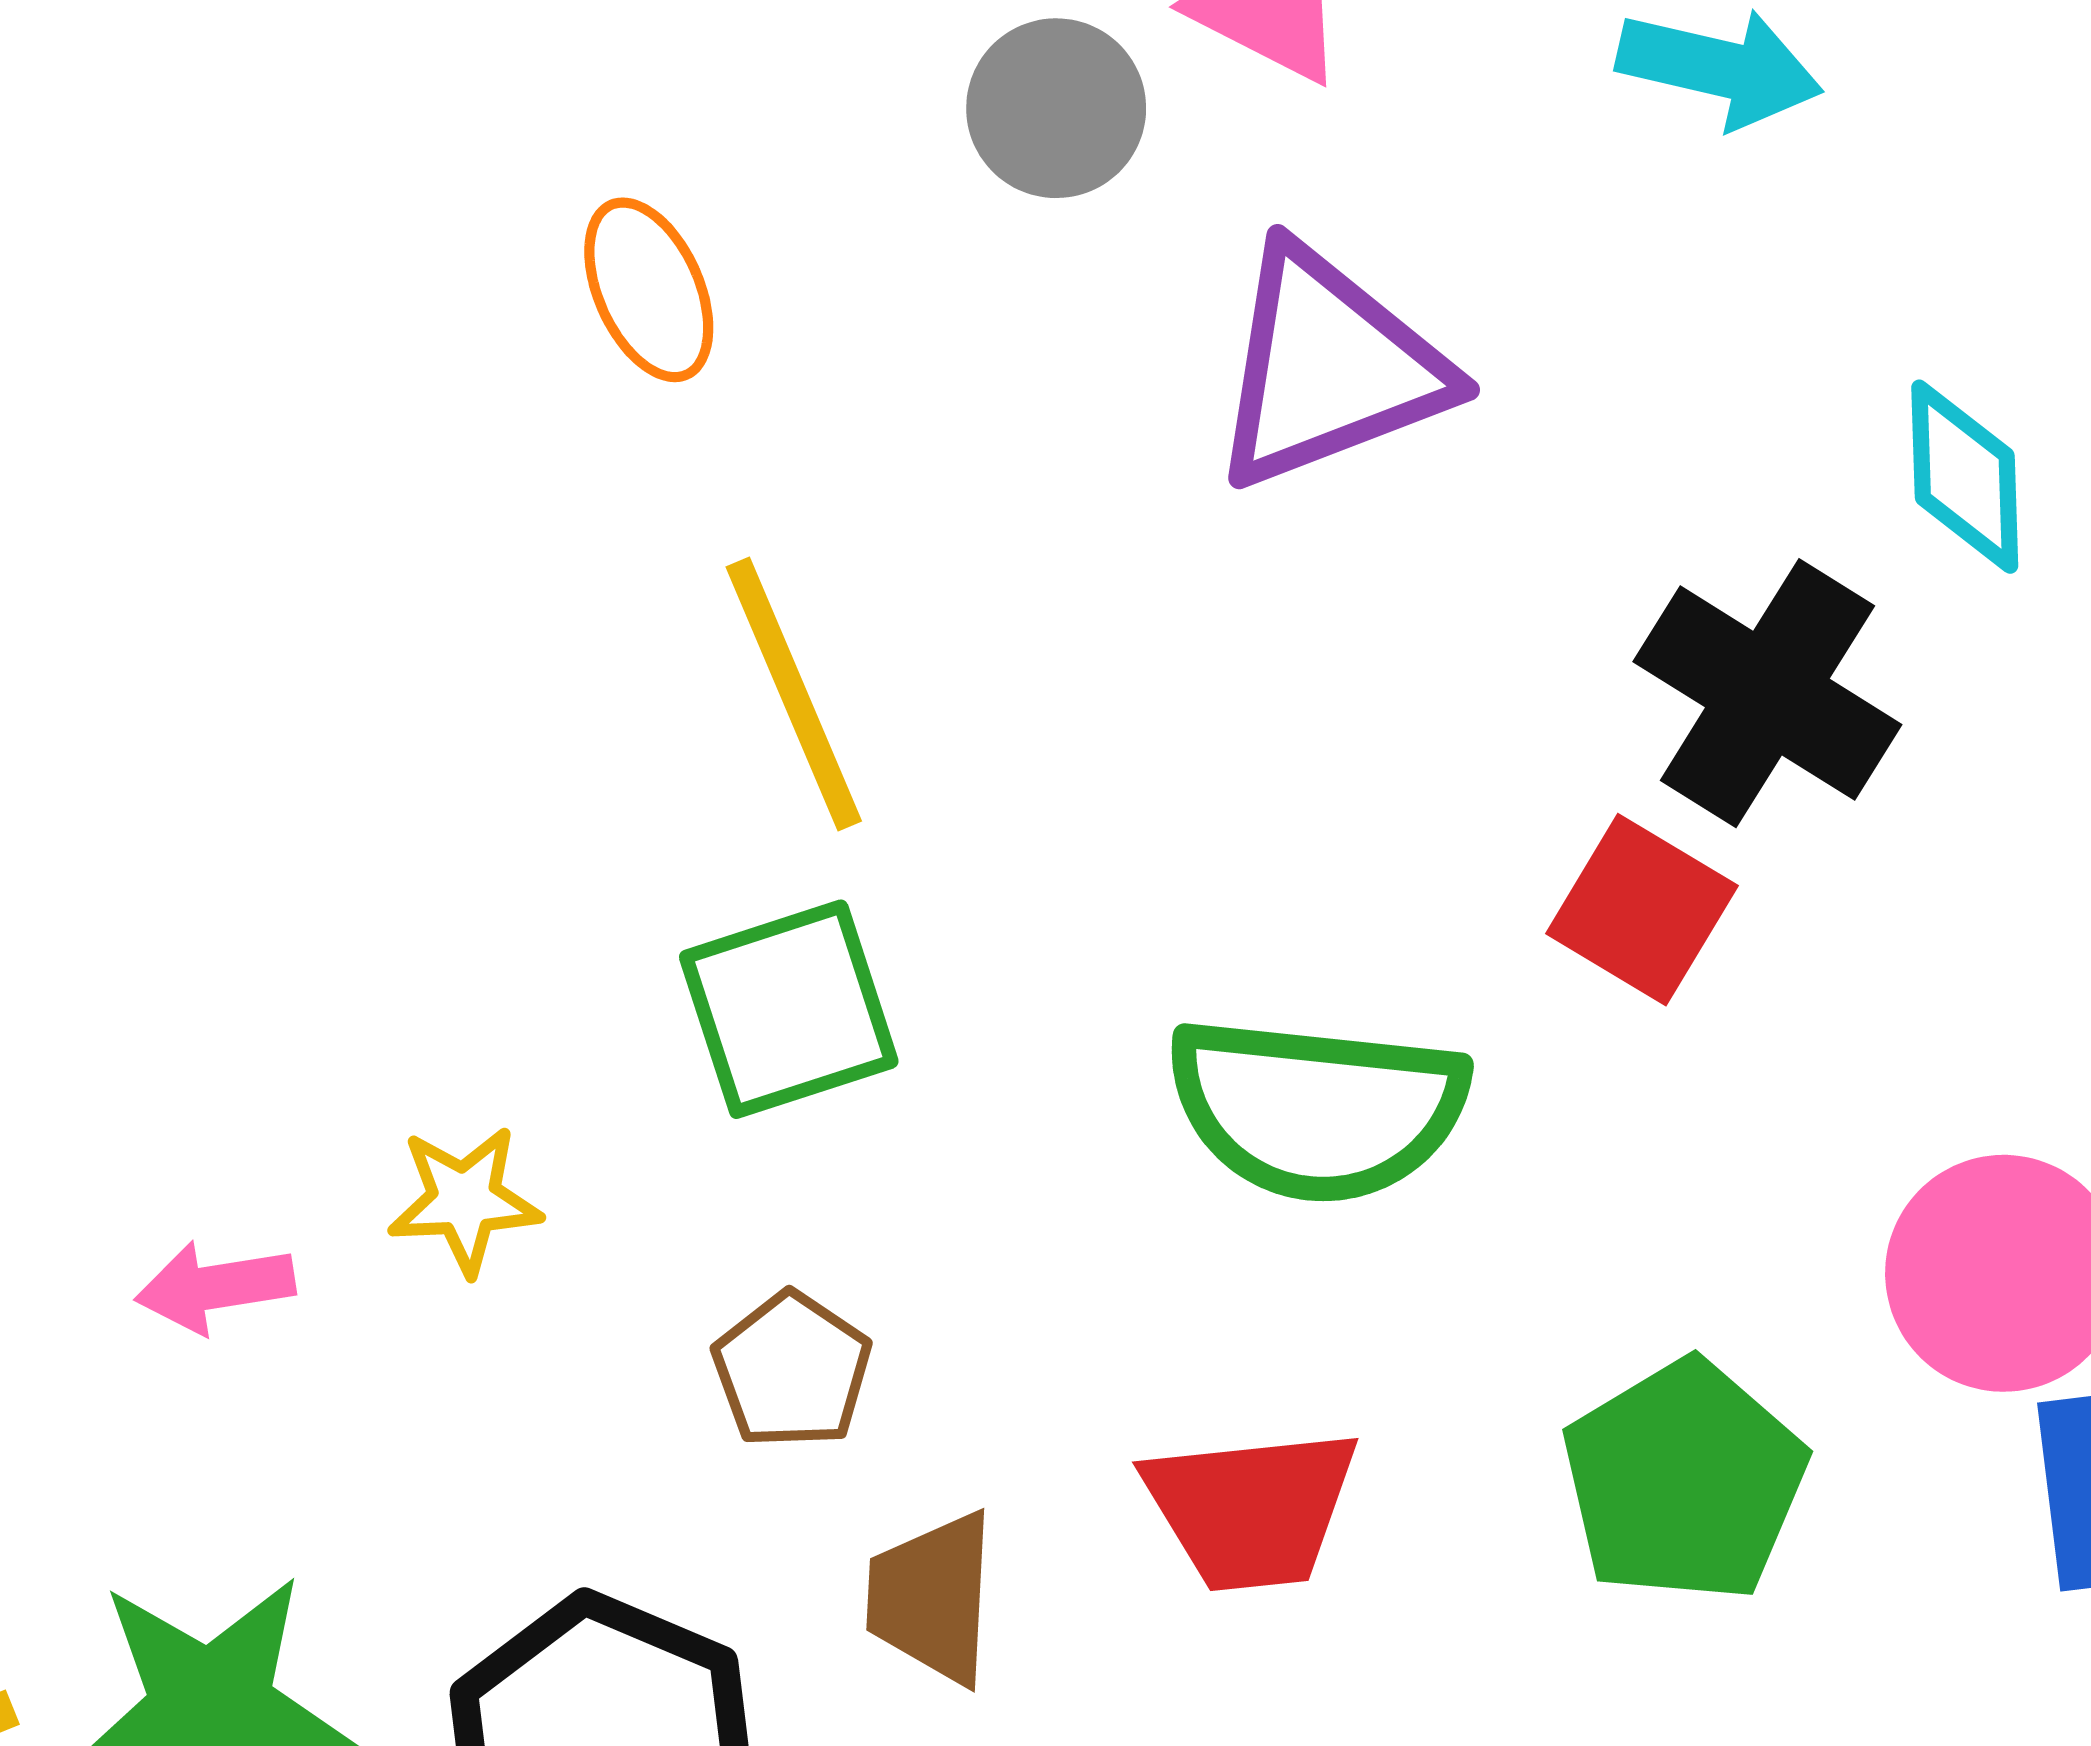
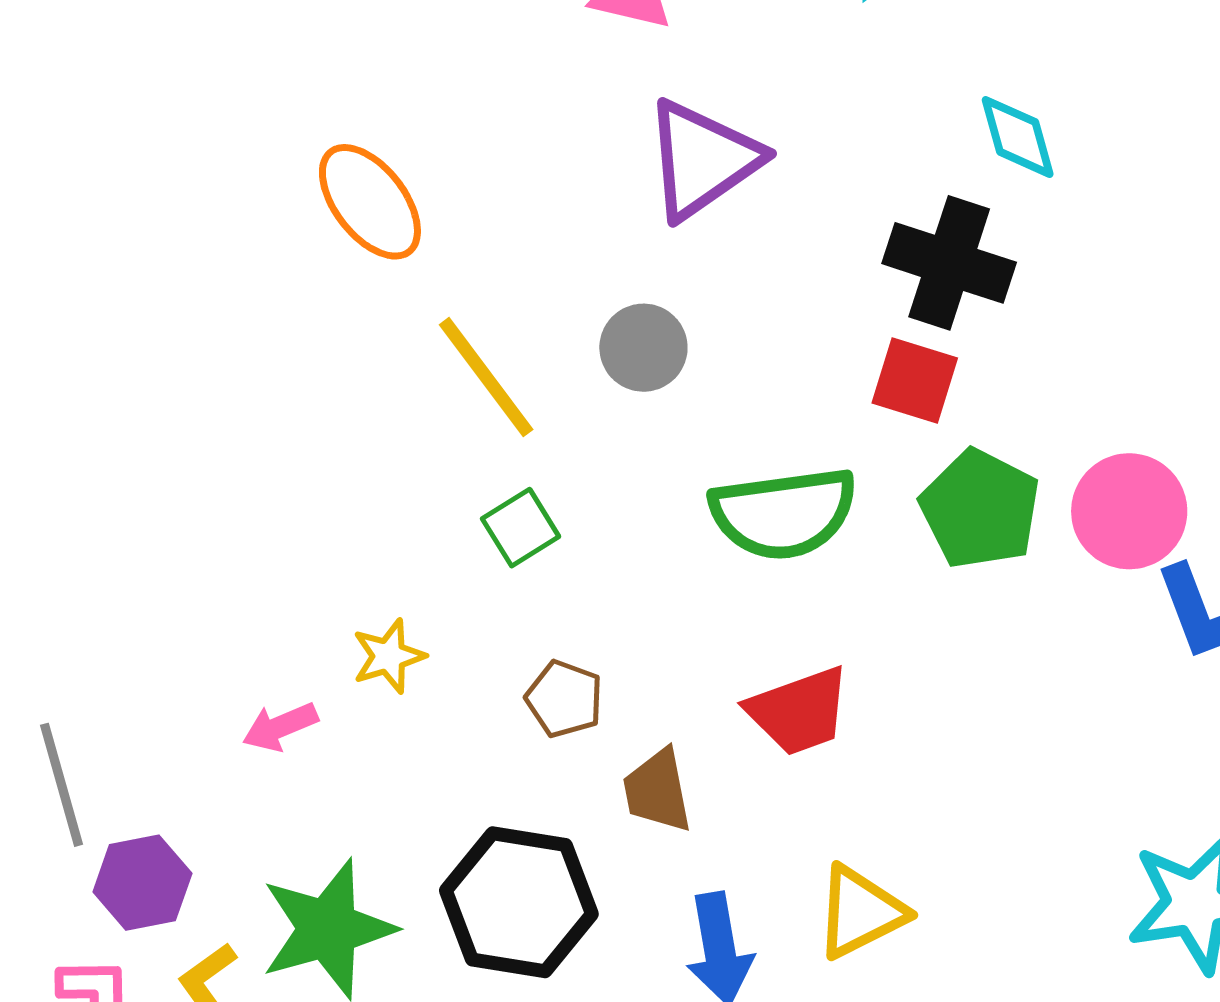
gray circle: (1056, 108) -> (643, 348), moved
orange ellipse: (649, 290) -> (370, 202), size x1.4
green square: (789, 1009) -> (521, 528), size x0.7
green pentagon: (1684, 1481) -> (980, 509), moved

